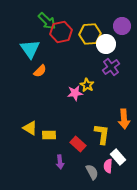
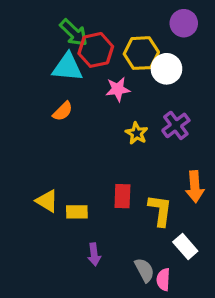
purple circle: (122, 26) -> (184, 23), moved
cyan triangle: (30, 49) -> (67, 67), moved, turned -50
purple cross: (111, 67) -> (176, 125), moved
pink star: (75, 93) -> (118, 89), moved
red rectangle: (78, 144) -> (122, 196), moved, turned 49
pink semicircle: (108, 166) -> (163, 280), moved

